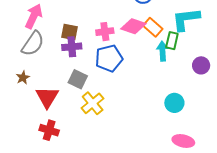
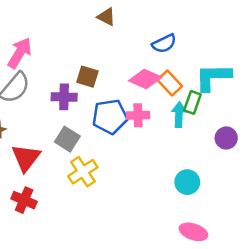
brown square: (69, 32) -> (87, 77), moved
pink cross: (105, 32) -> (138, 115), moved

